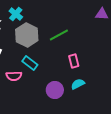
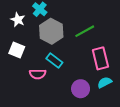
pink rectangle: (74, 61) -> (100, 58), size x1.5

